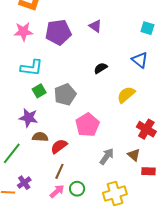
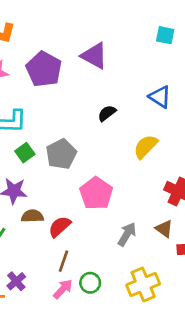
purple triangle: (95, 26) -> (94, 56), size x1.5
cyan square: (147, 28) -> (165, 35), moved
purple pentagon: (58, 32) -> (44, 69), turned -30

